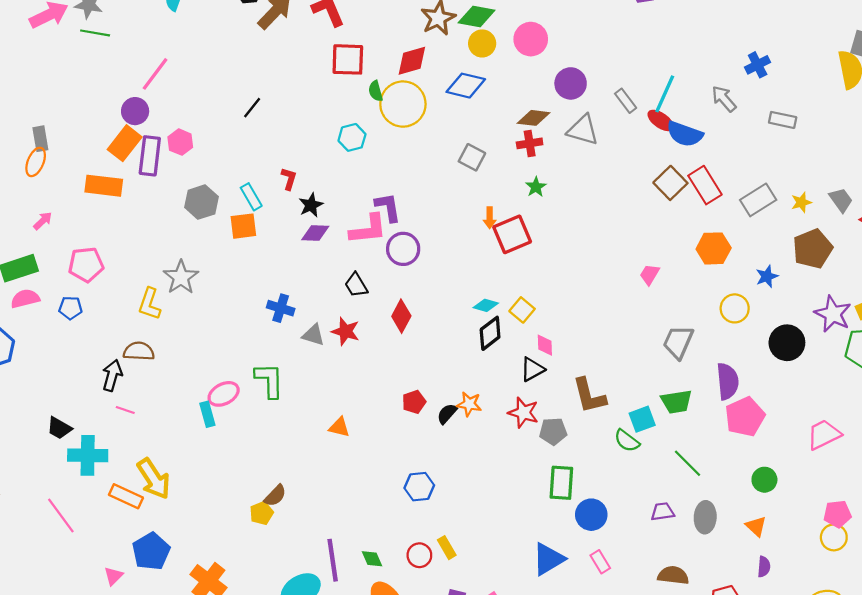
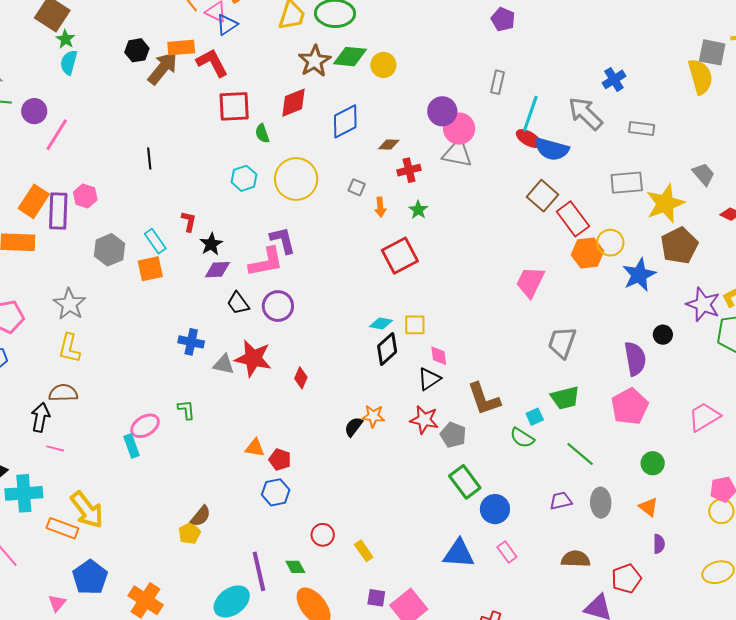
pink circle: (531, 39) -> (459, 129), moved
yellow circle: (482, 43) -> (383, 65), moved
blue diamond: (466, 86) -> (345, 121), turned -36
gray arrow: (724, 99) -> (585, 114), size x1.4
gray rectangle: (626, 101) -> (498, 82), moved, turned 55
yellow circle: (403, 104) -> (296, 179), moved
black line: (252, 108) -> (149, 158), turned -40
purple circle: (135, 111) -> (34, 111), moved
brown diamond: (534, 118) -> (389, 145), moved, size x0.7
gray square: (472, 157) -> (357, 187), size x0.7
red rectangle: (705, 185) -> (573, 219), moved
gray rectangle: (758, 200) -> (627, 183), moved, turned 32
gray trapezoid: (841, 200) -> (703, 174), moved
yellow star: (801, 202) -> (665, 203), size x2.0
orange arrow: (490, 218) -> (380, 207), moved
purple circle: (403, 249) -> (278, 306), moved
pink trapezoid: (650, 274) -> (530, 282), size x1.6
blue star: (767, 276) -> (639, 275), size x1.6
gray star: (181, 277) -> (70, 304), moved
black trapezoid: (356, 285) -> (238, 303), moved
yellow circle: (735, 308) -> (610, 243), moved
yellow square: (522, 310) -> (415, 325), turned -35
red diamond: (401, 316) -> (301, 378), moved, size x0.7
red star: (346, 331) -> (253, 358), size x1.4
black circle: (787, 343) -> (663, 335), size x0.6
green L-shape: (269, 380) -> (186, 410), size x0.6
purple semicircle: (728, 381) -> (635, 359), moved
red pentagon: (414, 402) -> (280, 460), moved, turned -30
cyan square: (642, 419) -> (535, 417), size x0.7
gray pentagon: (553, 431) -> (453, 435), turned 30
green rectangle: (561, 483) -> (465, 482), turned -36
blue hexagon: (419, 487) -> (276, 492), moved
red circle: (419, 555) -> (323, 535), moved
blue triangle: (548, 559) -> (459, 554), turned 40

